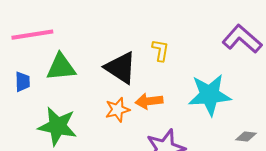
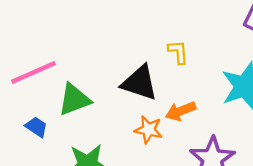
blue trapezoid: (23, 82) -> (36, 127), turned -40
orange star: (117, 110) -> (149, 130), turned -30

